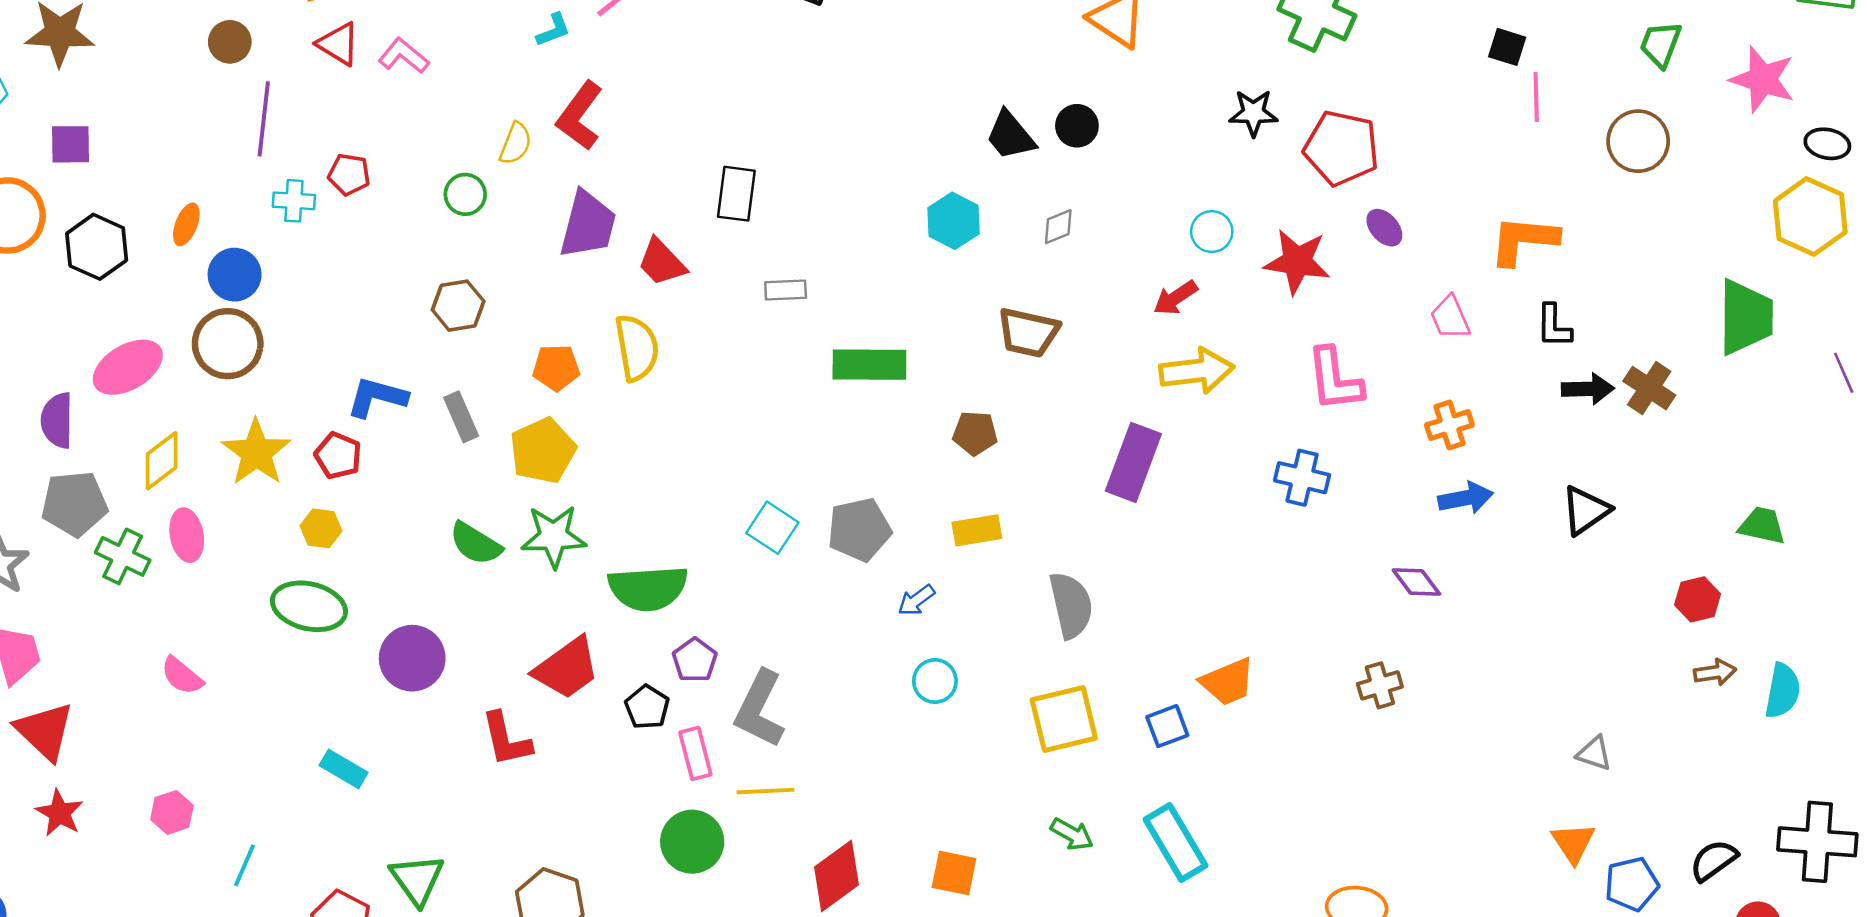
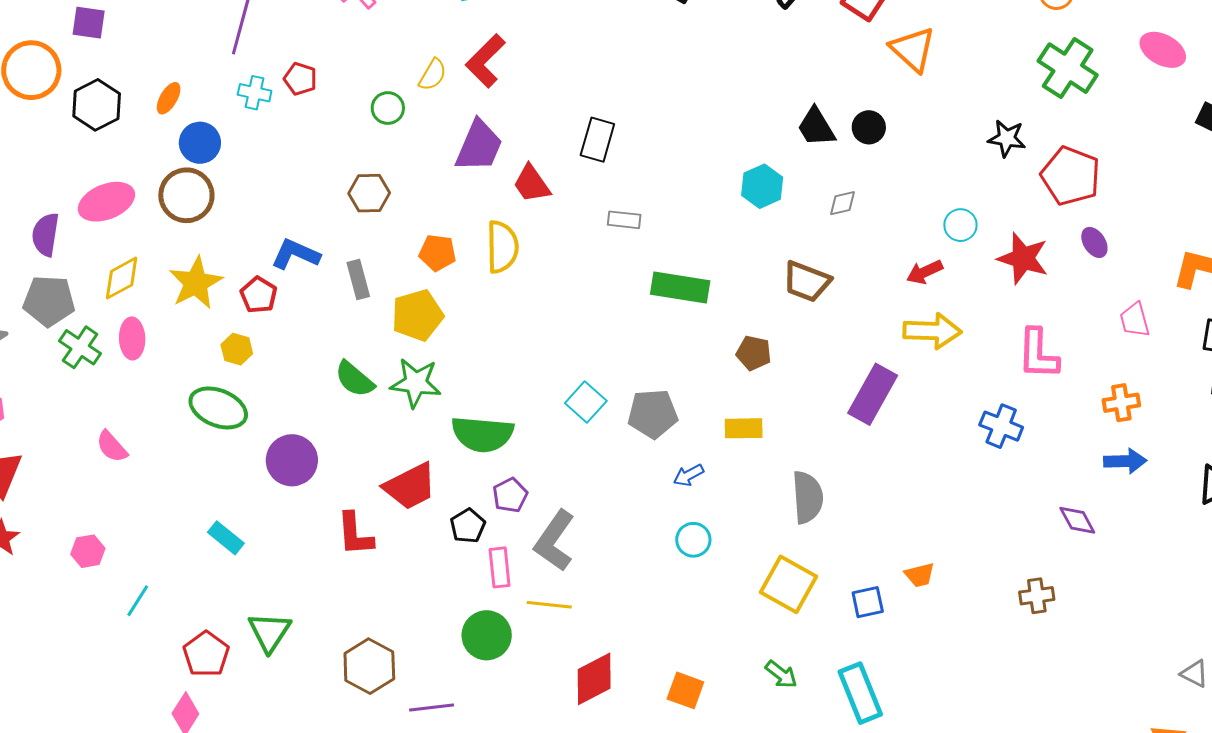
orange trapezoid: (1228, 682) -> (920, 575), size x0.7
yellow square: (1064, 719) -> (788, 584), turned 34

